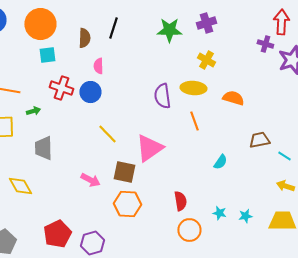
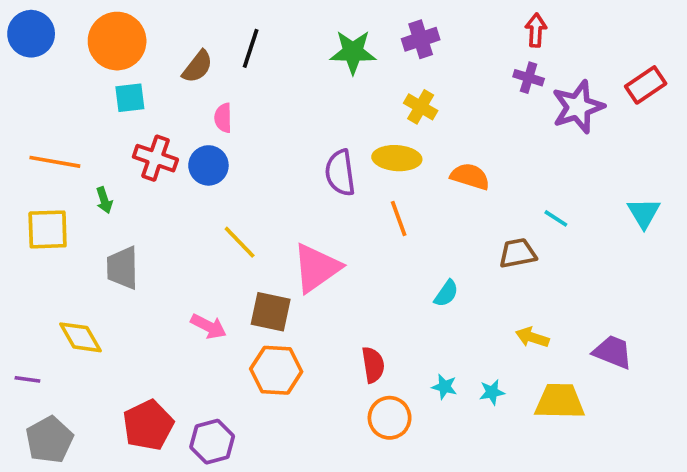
red arrow: (281, 22) -> (536, 30), moved, size x0.7
brown semicircle: (84, 38) -> (198, 67), turned 36
green arrow: (33, 111) -> (104, 200), turned 88
cyan line: (284, 156) -> (556, 218), moved
yellow arrow: (285, 186) -> (532, 337), moved

